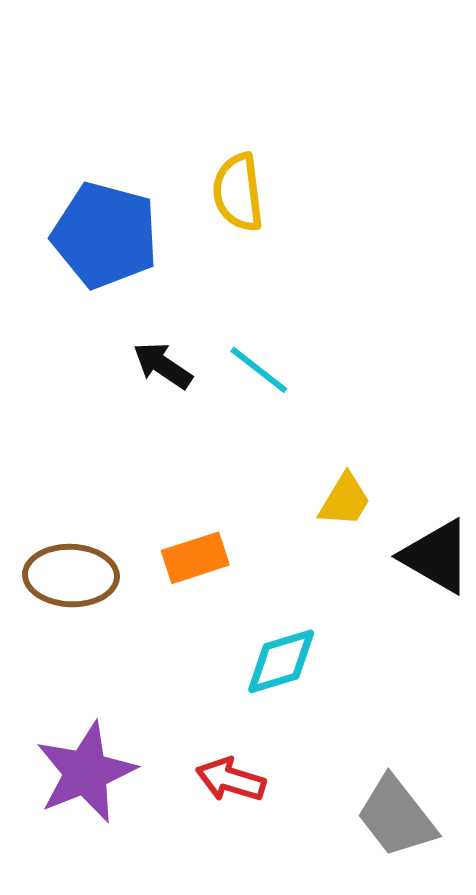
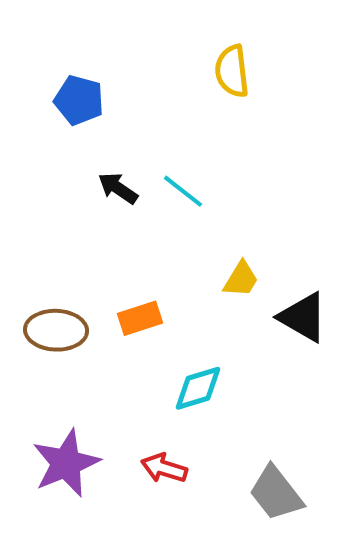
yellow semicircle: (238, 192) -> (232, 71), moved
blue pentagon: (105, 235) -> (79, 100), size x0.7

